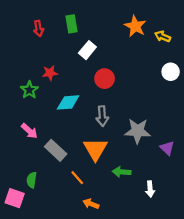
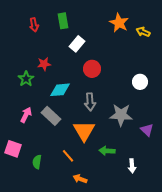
white circle: (171, 72) -> (140, 82), moved
pink arrow: (29, 131) -> (26, 115), turned -105
gray rectangle: (56, 150) -> (51, 116), moved
green semicircle: (32, 180) -> (37, 162), moved
pink square: (15, 198) -> (13, 149), moved

